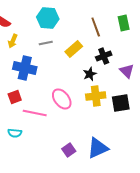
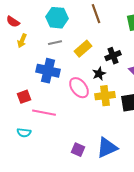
brown line: (96, 27) -> (96, 14), moved
blue cross: (25, 68) -> (48, 71), moved
pink ellipse: (62, 99) -> (79, 88), moved
purple square: (69, 150) -> (78, 150), turned -32

